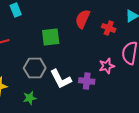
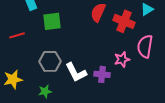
red cross: (109, 28) -> (124, 21), size x1.5
green square: (51, 37) -> (52, 21), moved

